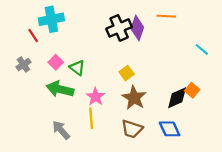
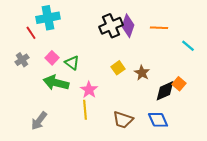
orange line: (166, 16) -> (159, 28), moved
brown star: (134, 98) -> (142, 73), moved, size x0.7
gray arrow: (61, 130) -> (39, 121), moved, turned -102

